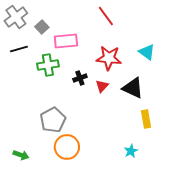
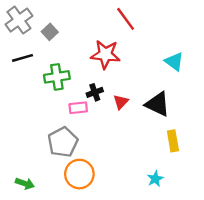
pink rectangle: (66, 41) -> (78, 108), moved, size x0.7
red star: (109, 58) -> (105, 54), moved

